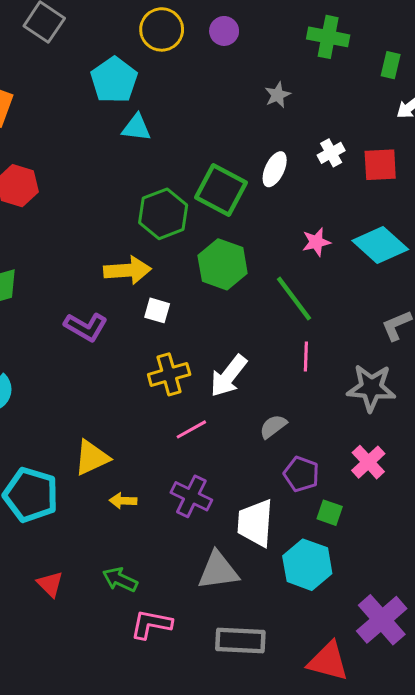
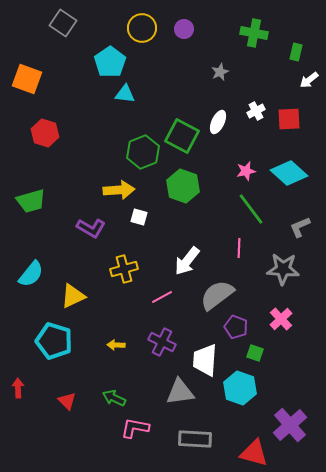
green line: (294, 299) -> (251, 209), moved
yellow cross: (169, 374) -> (124, 269), moved
gray semicircle: (273, 426) -> (217, 295), size x1.8
yellow triangle: (92, 458) -> (73, 296), moved

